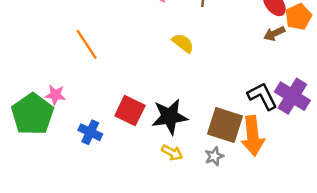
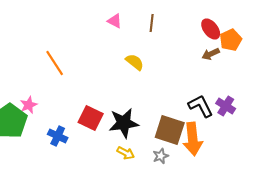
pink star: (55, 95) -> (29, 105), turned -30
purple cross: (292, 96) -> (226, 106), size x0.7

